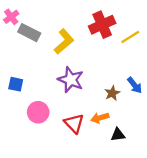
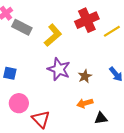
brown star: (112, 93) -> (85, 76), moved
pink circle: (38, 112) -> (19, 103), moved
red triangle: (74, 123) -> (41, 119), moved

